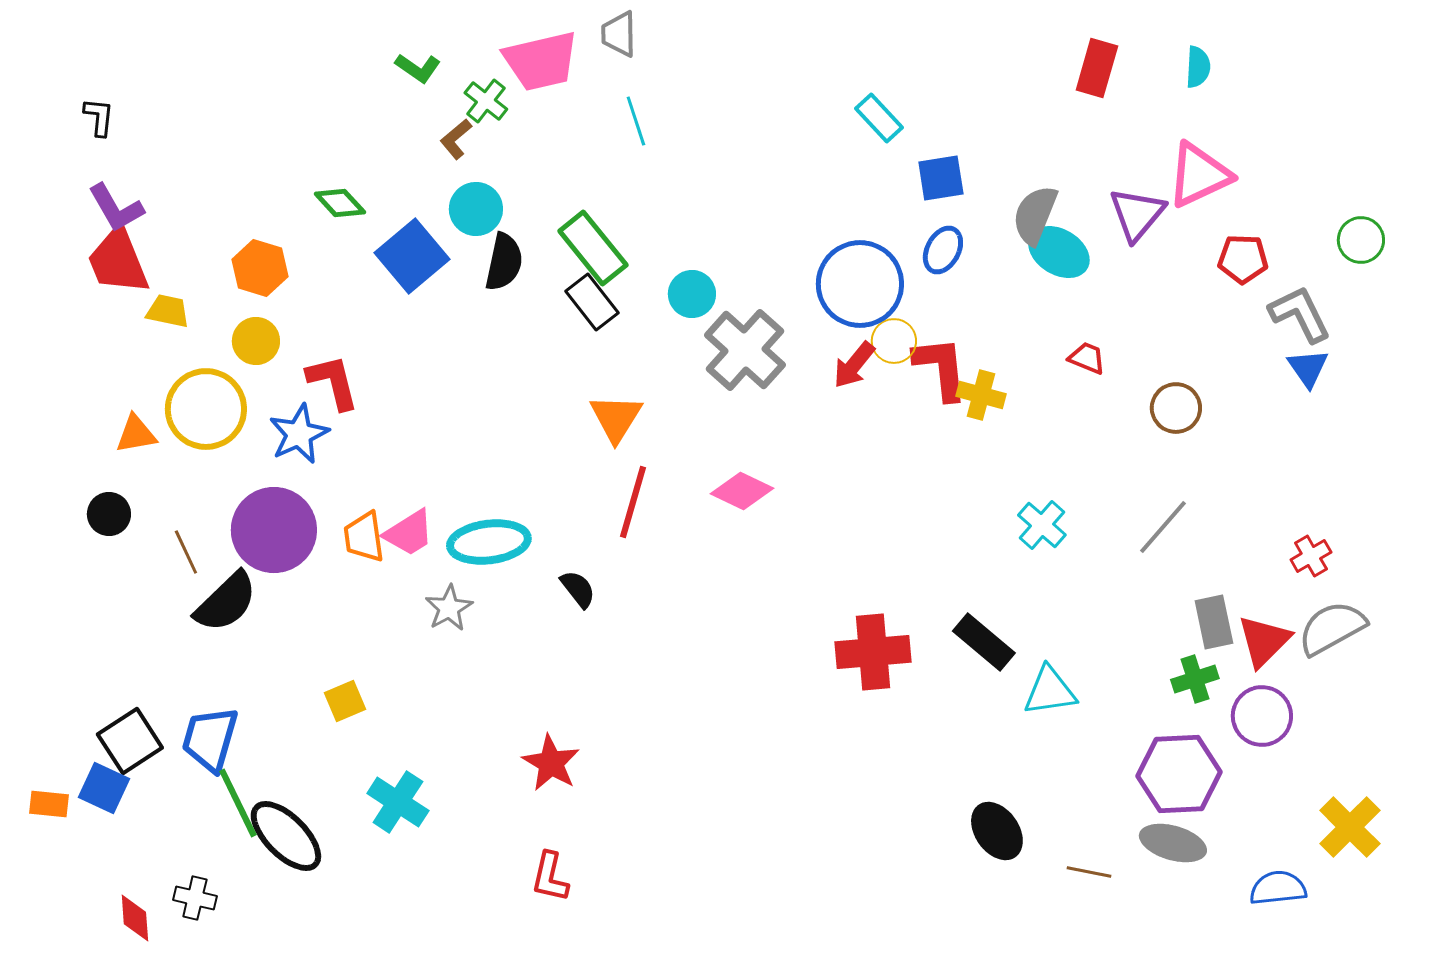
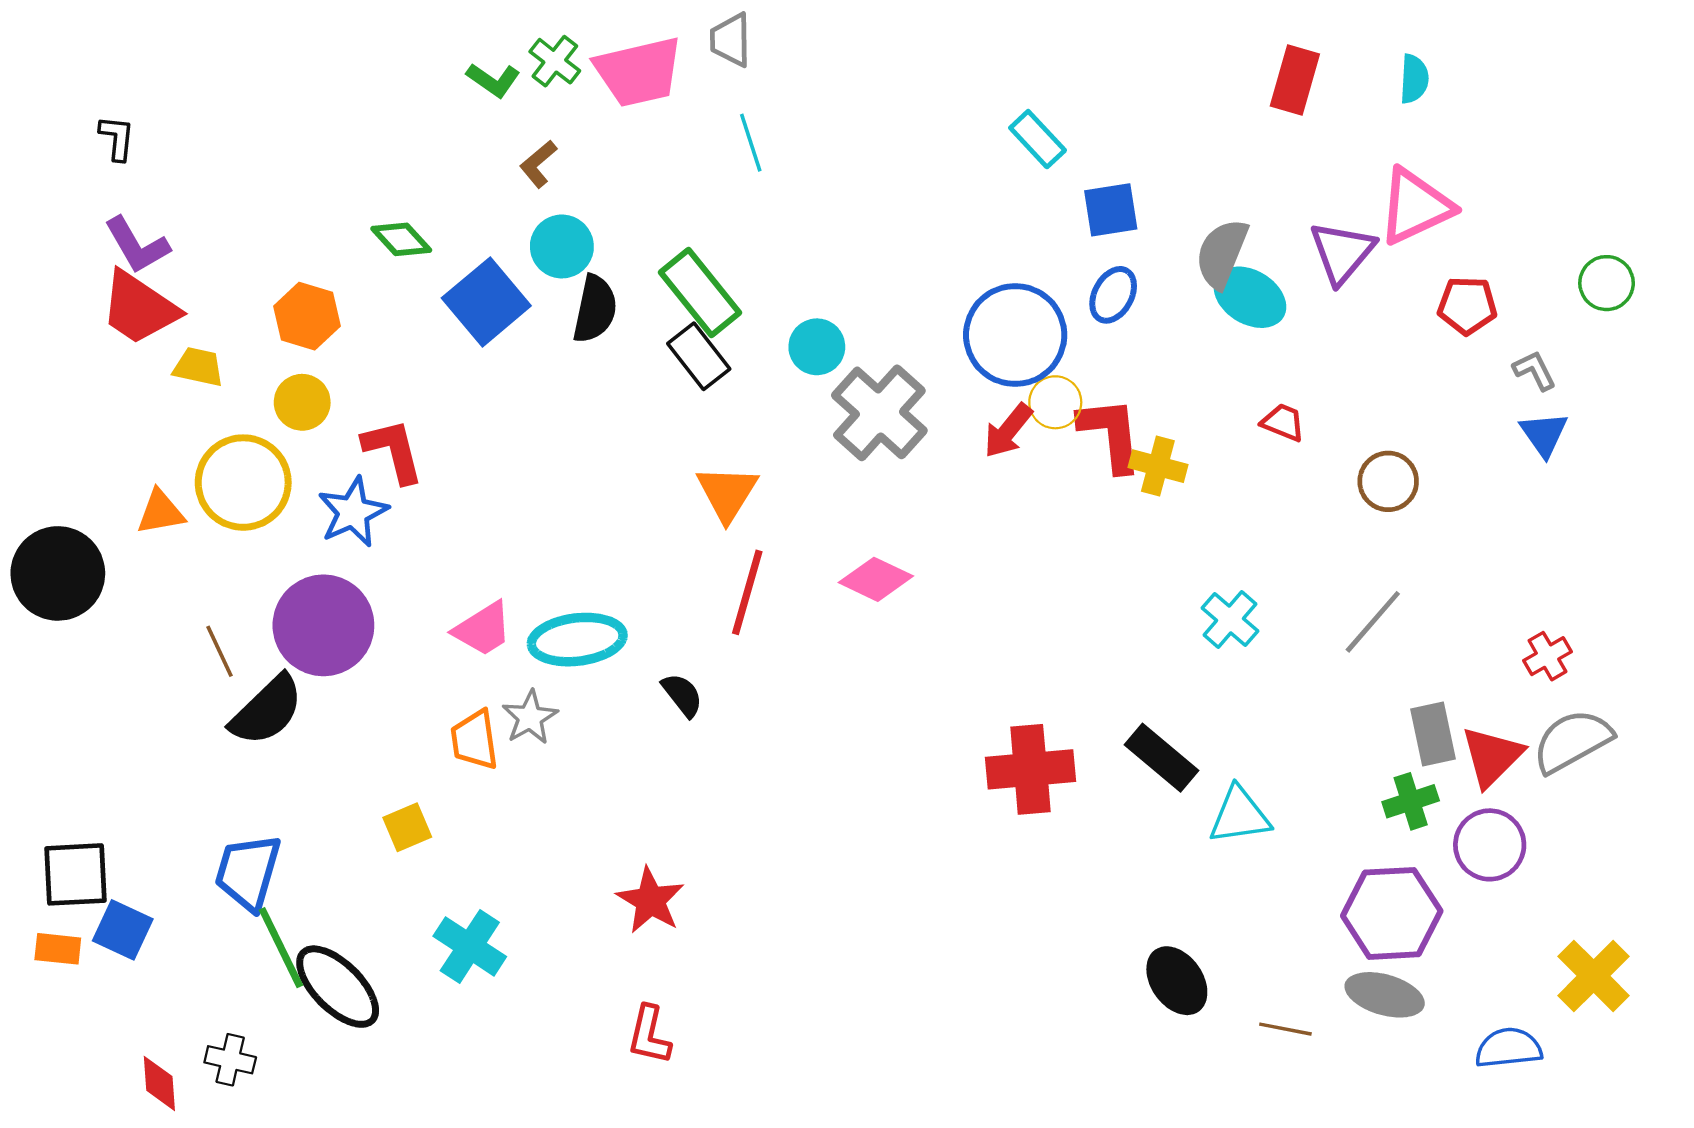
green cross: (486, 101) -> (555, 61), moved
red trapezoid: (118, 261) -> (139, 308), turned -34
gray L-shape: (1300, 314) -> (1535, 370), size x0.6
black circle: (109, 514) -> (58, 573), moved, size x1.8
orange trapezoid: (364, 537) -> (475, 740), moved
black square: (130, 741) -> (76, 874), moved, turned 30

